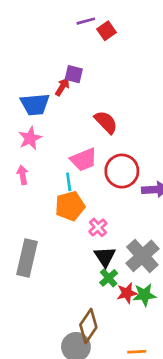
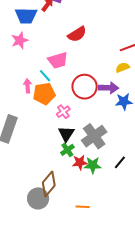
red semicircle: (106, 122) -> (77, 34), turned 96
red circle: (122, 171) -> (85, 87), moved
pink arrow: (23, 175) -> (28, 86), moved
cyan line: (69, 182) -> (45, 76), turned -40

